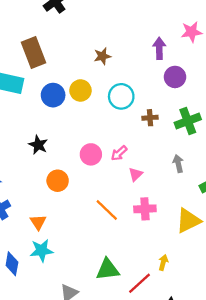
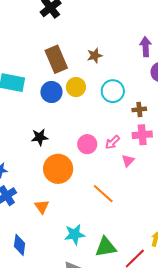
brown rectangle: (33, 52) -> (56, 59), moved
black star: (38, 145) -> (40, 137), turned -30
orange circle: (58, 181) -> (58, 169), size x1.5
pink cross: (145, 209) -> (142, 135), moved
cyan star: (42, 250) -> (75, 234), moved

